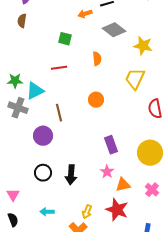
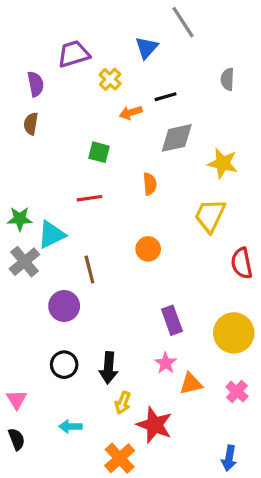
gray diamond: (114, 30) -> (177, 138), turned -50
gray cross: (18, 108) -> (24, 262), turned 30
red star: (117, 210) -> (154, 425), moved
yellow arrow: (87, 212) -> (123, 403), moved

